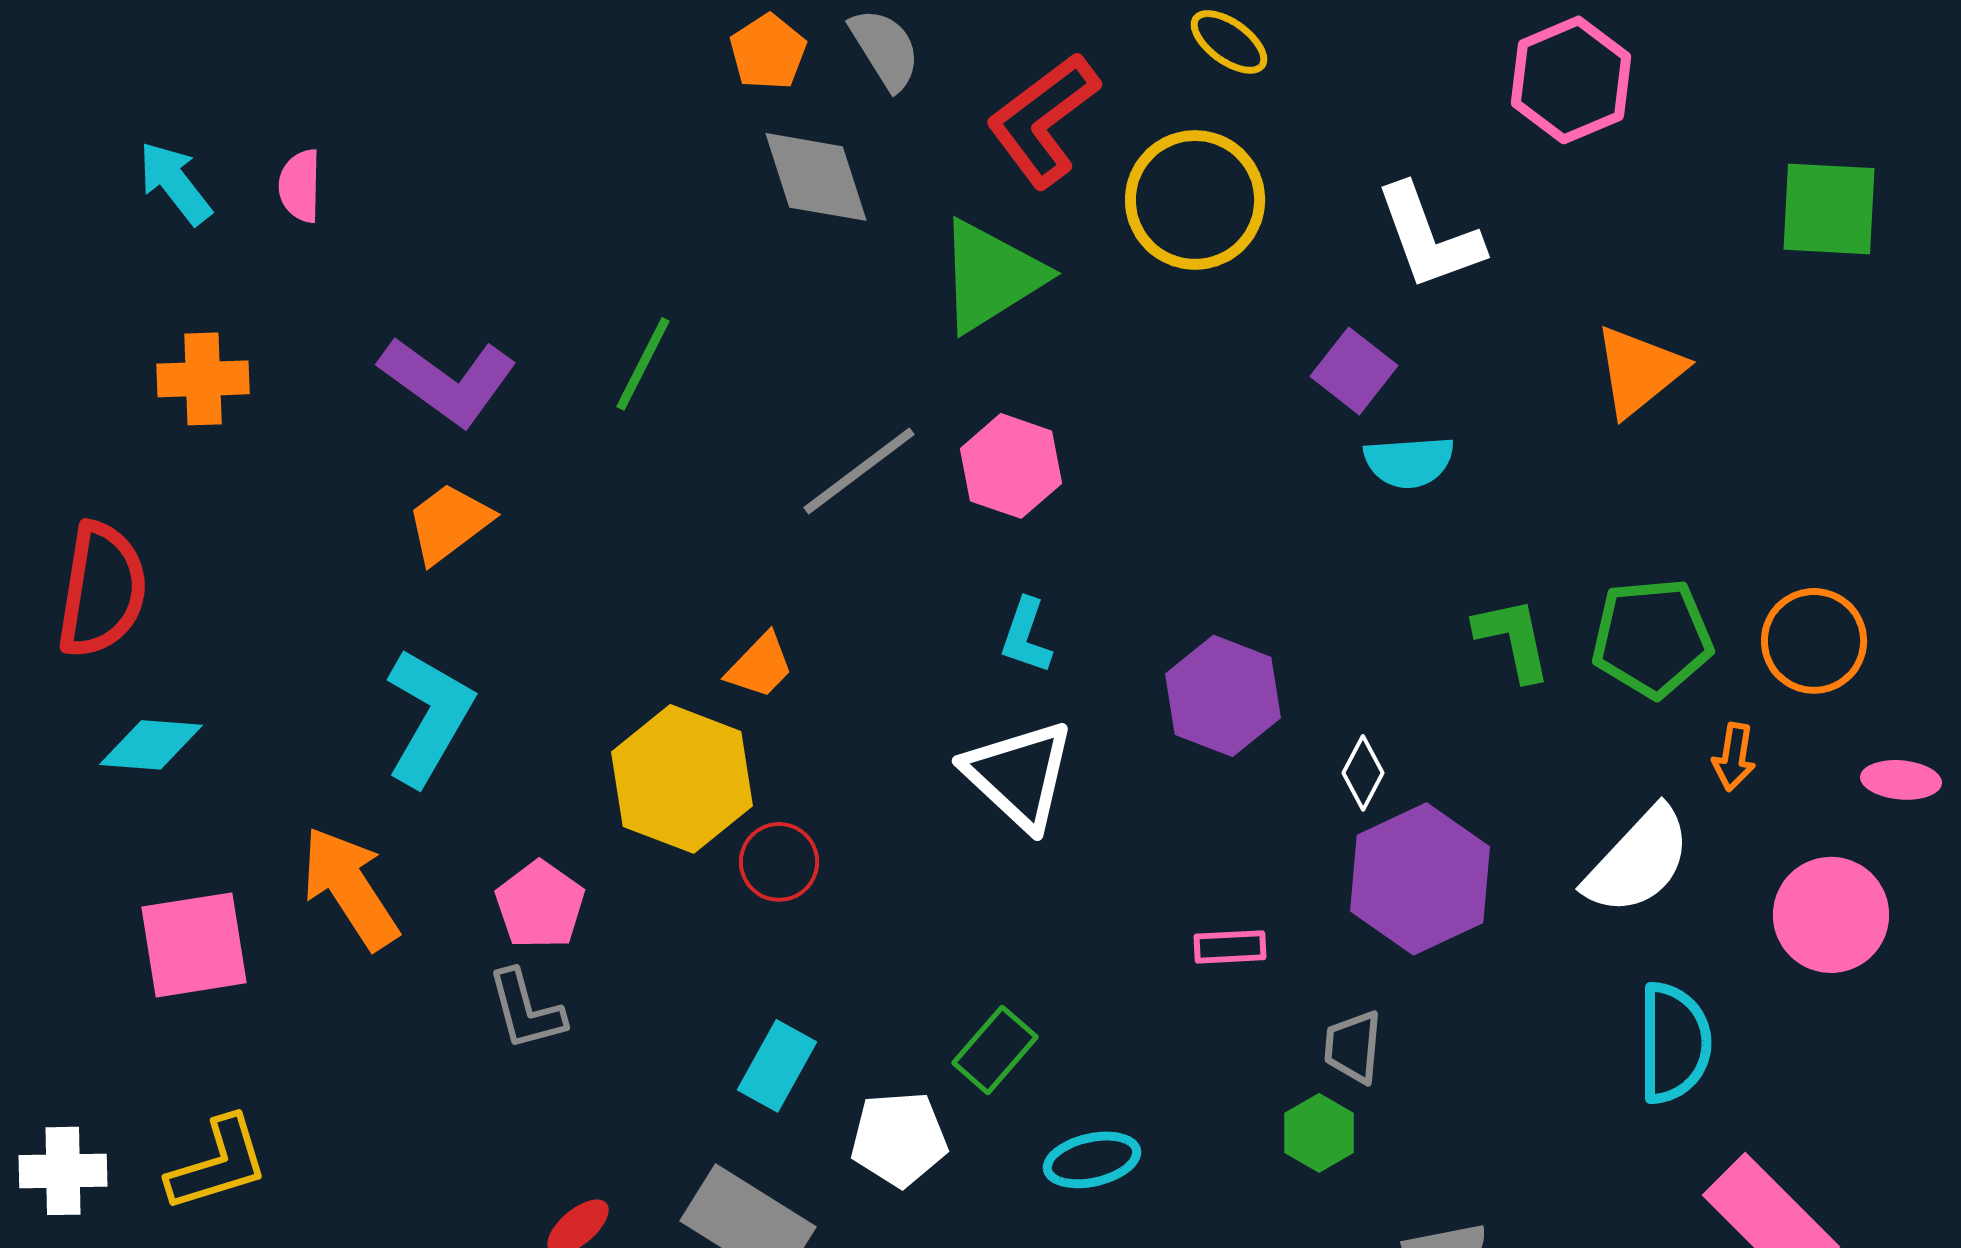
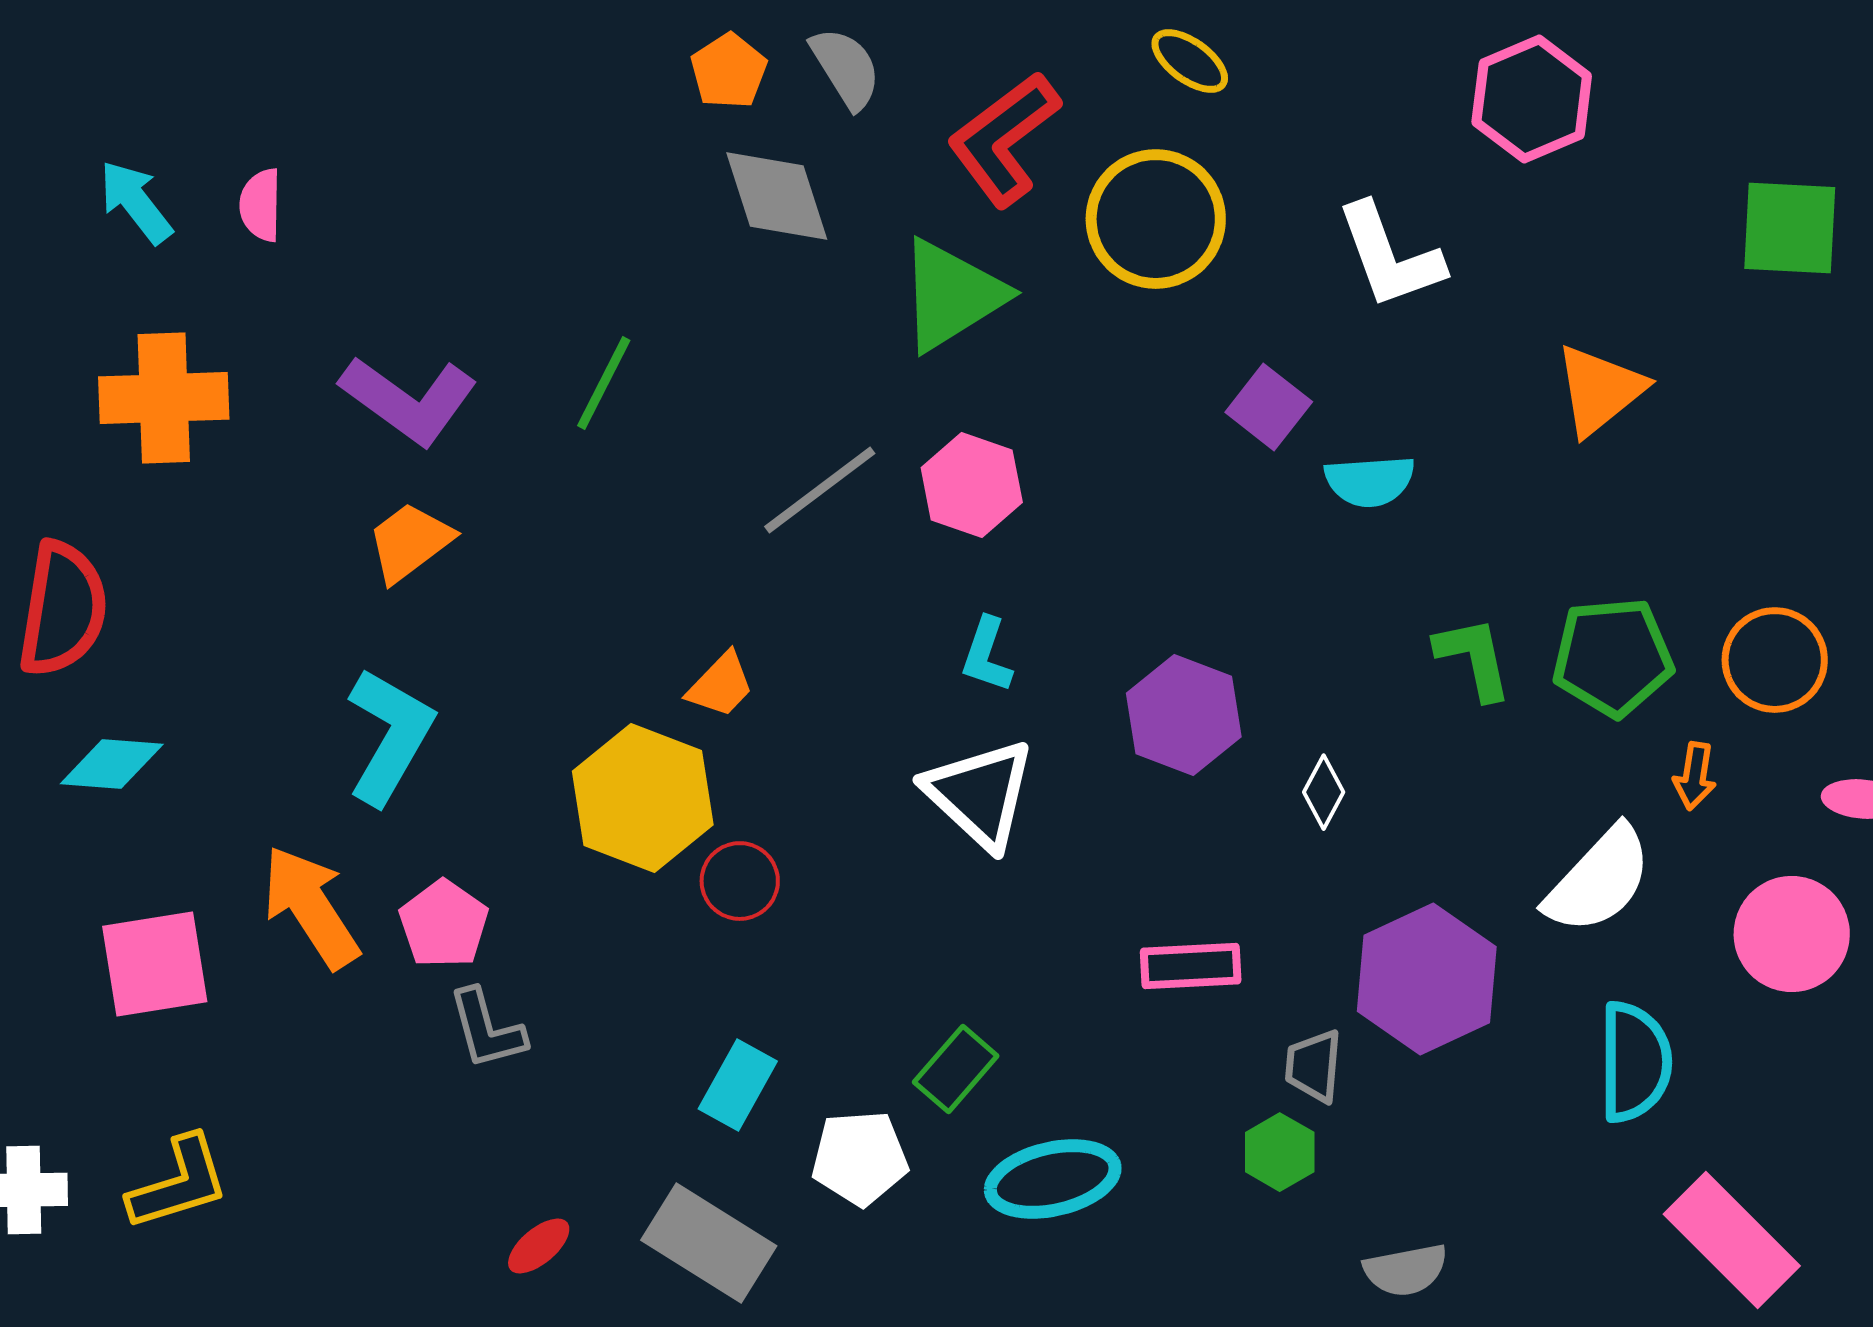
purple square: (1354, 371) -> (1269, 407), moved
orange cross: (203, 379) -> (164, 398), size x1.4
purple hexagon: (1420, 879) -> (1427, 979), moved
pink pentagon: (540, 905) -> (444, 924), moved
pink rectangle: (1230, 947) -> (1191, 966), size x1.4
cyan ellipse: (1092, 1160) -> (1053, 1179), size x1.4

